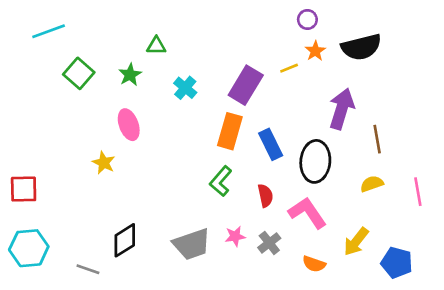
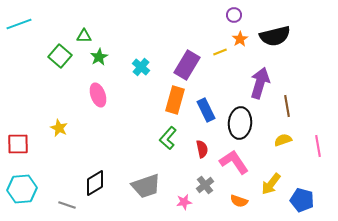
cyan line: (49, 31) -> (19, 24), moved
green triangle: (156, 46) -> (84, 36), moved
yellow star: (104, 163) -> (59, 128), moved
pink star: (235, 236) -> (184, 202), moved

